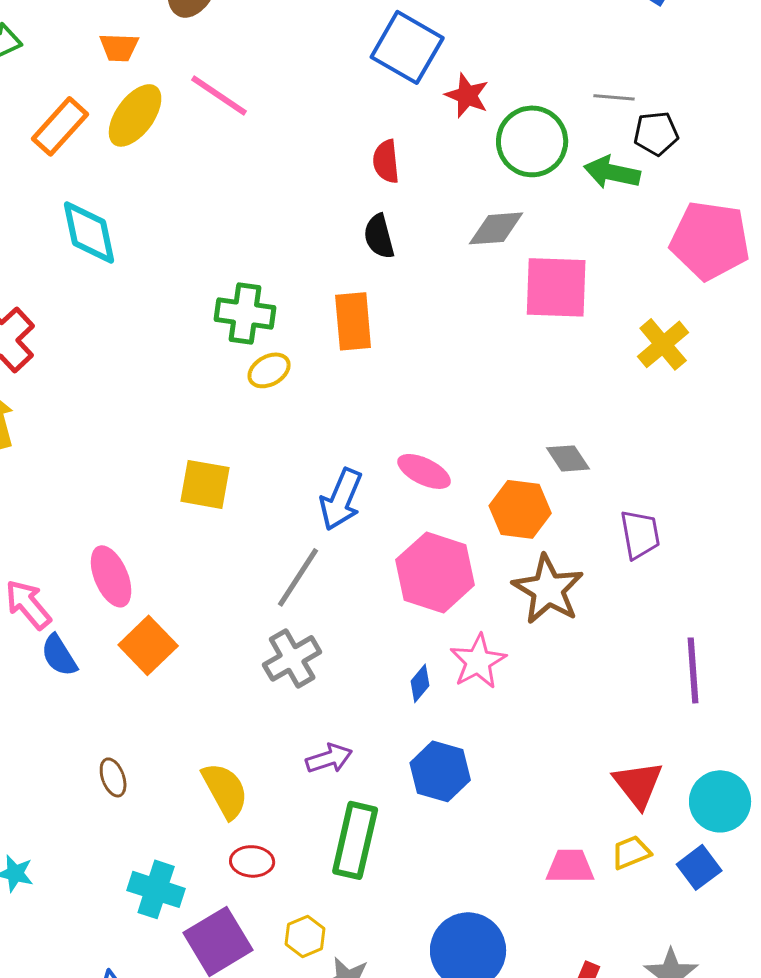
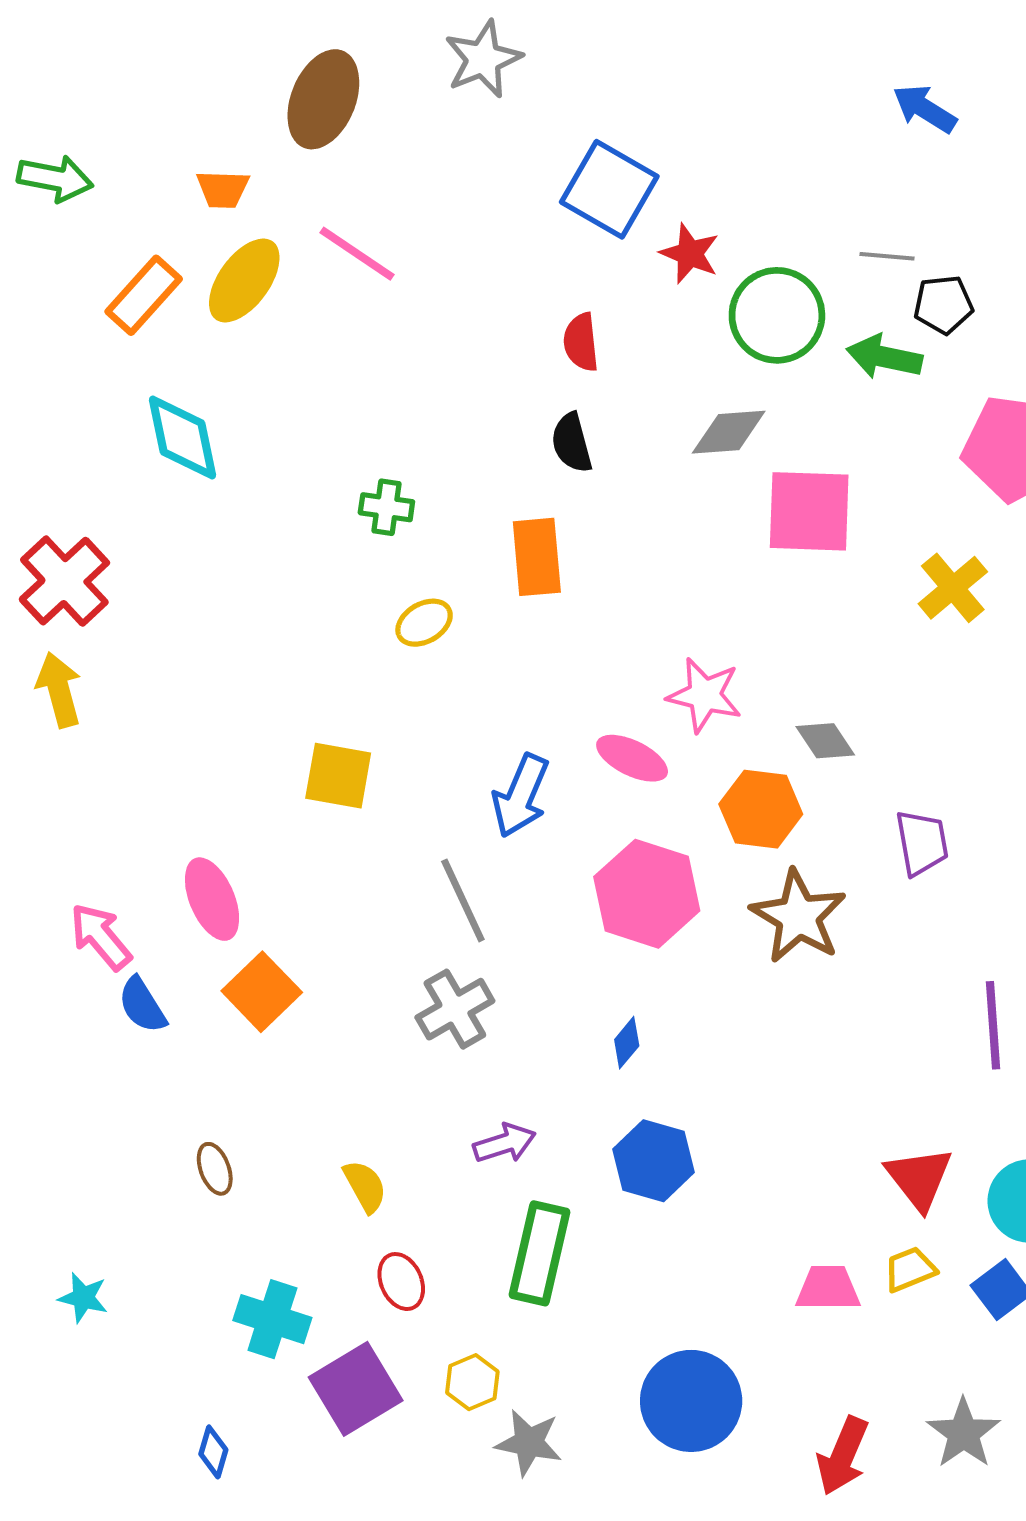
green cross: (245, 313) -> (386, 507), moved, size x0.7
gray line: (298, 577) -> (463, 900), turned -58
pink star: (478, 661) -> (705, 695), moved, turned -30
yellow semicircle: (225, 790) -> (365, 1186), size x0.7
red ellipse: (252, 861) -> (401, 1282), turned 63

